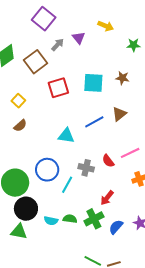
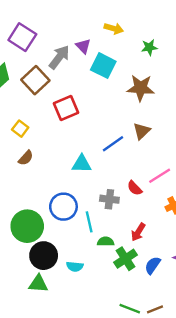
purple square: (44, 19) -> (22, 37), moved
gray arrow: (58, 45) -> (59, 57), size x1.5
brown star: (122, 78) -> (141, 88), size x1.6
cyan square: (93, 83) -> (103, 66), moved, turned 30
cyan line: (67, 185) -> (89, 222), turned -36
green semicircle: (70, 219) -> (106, 242), moved

